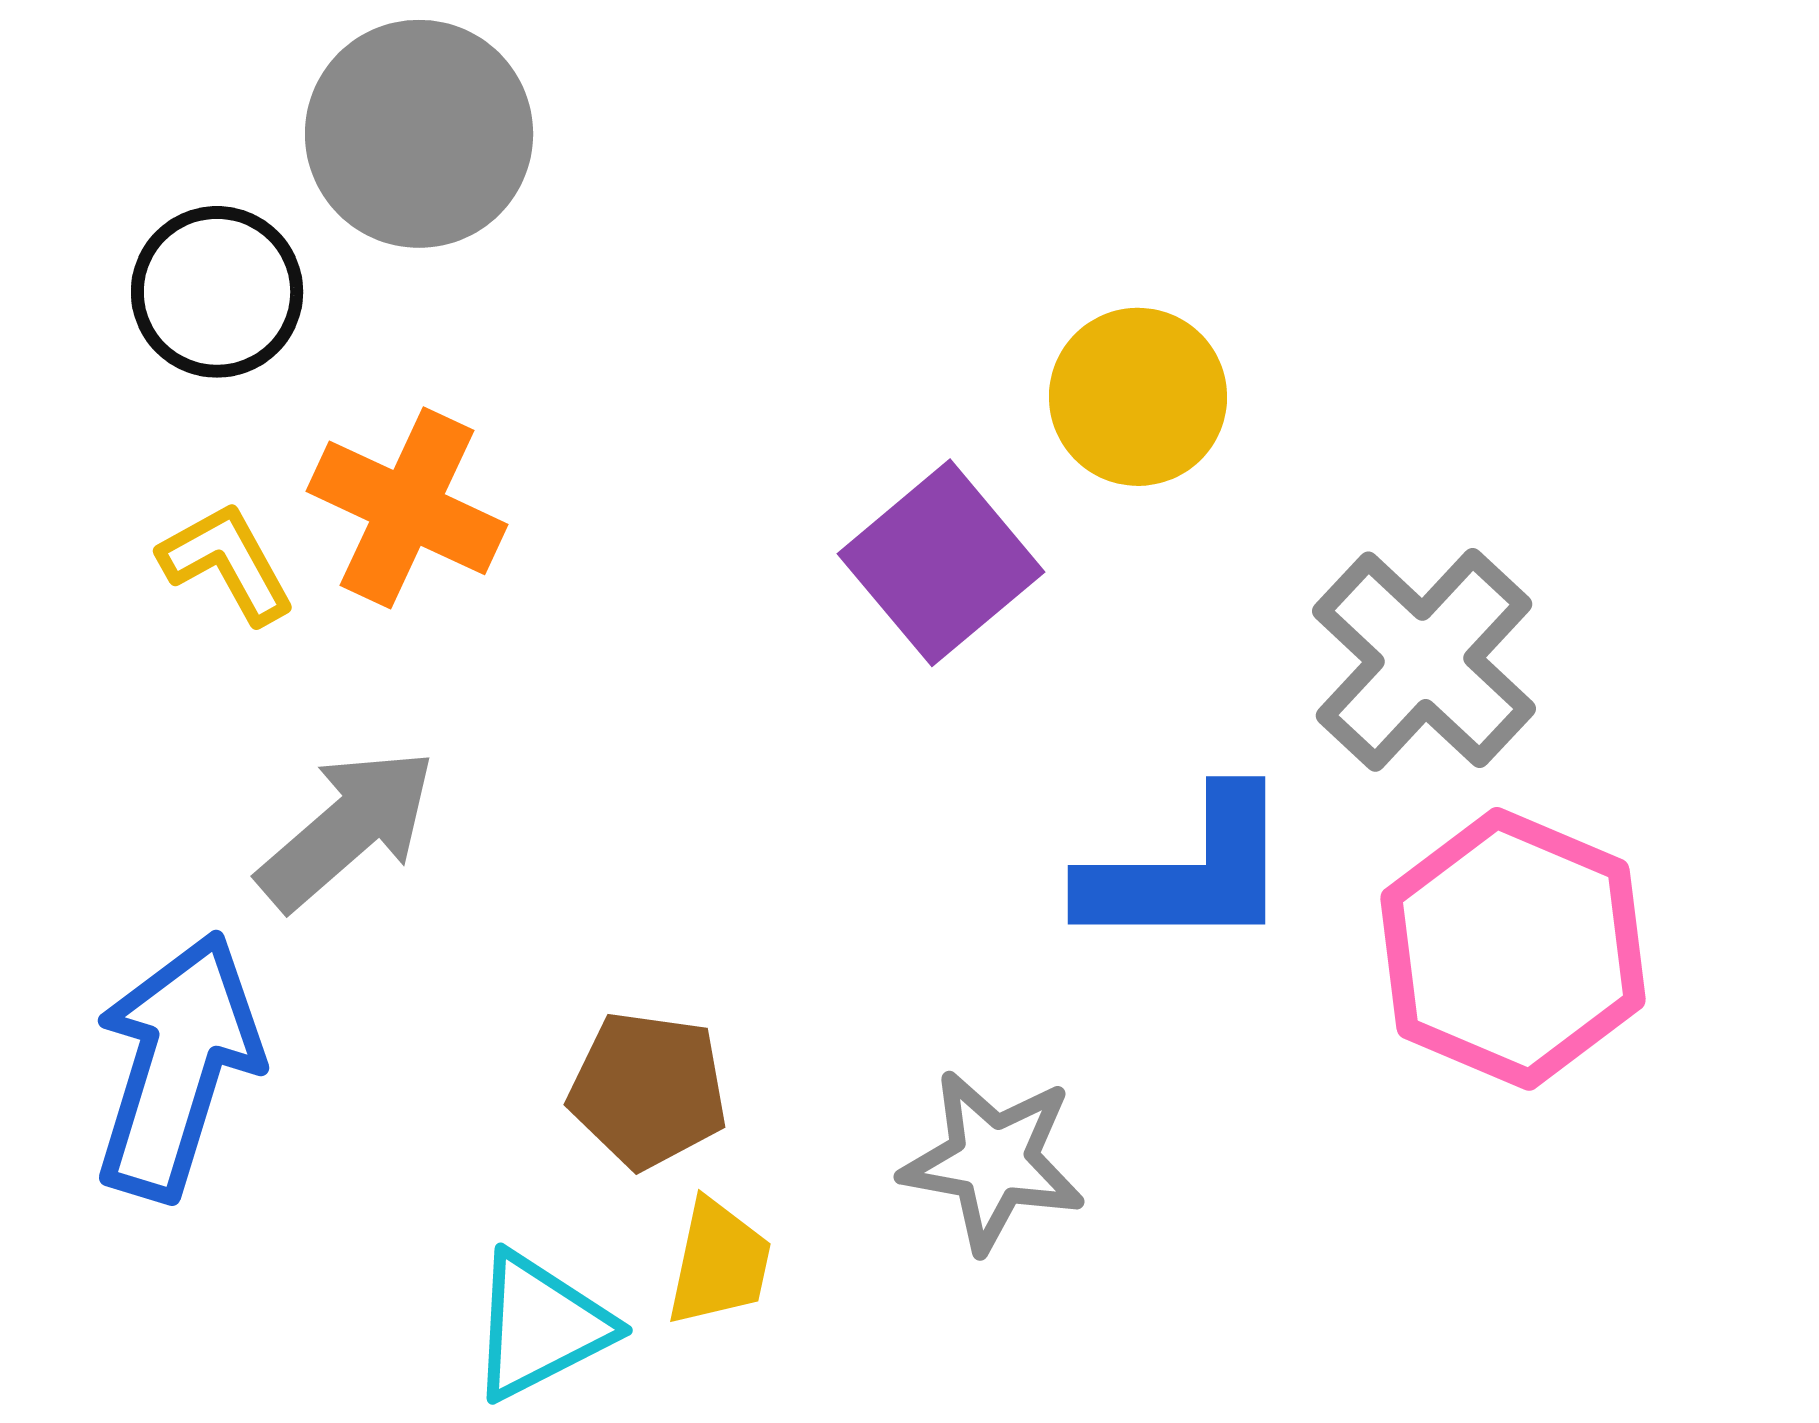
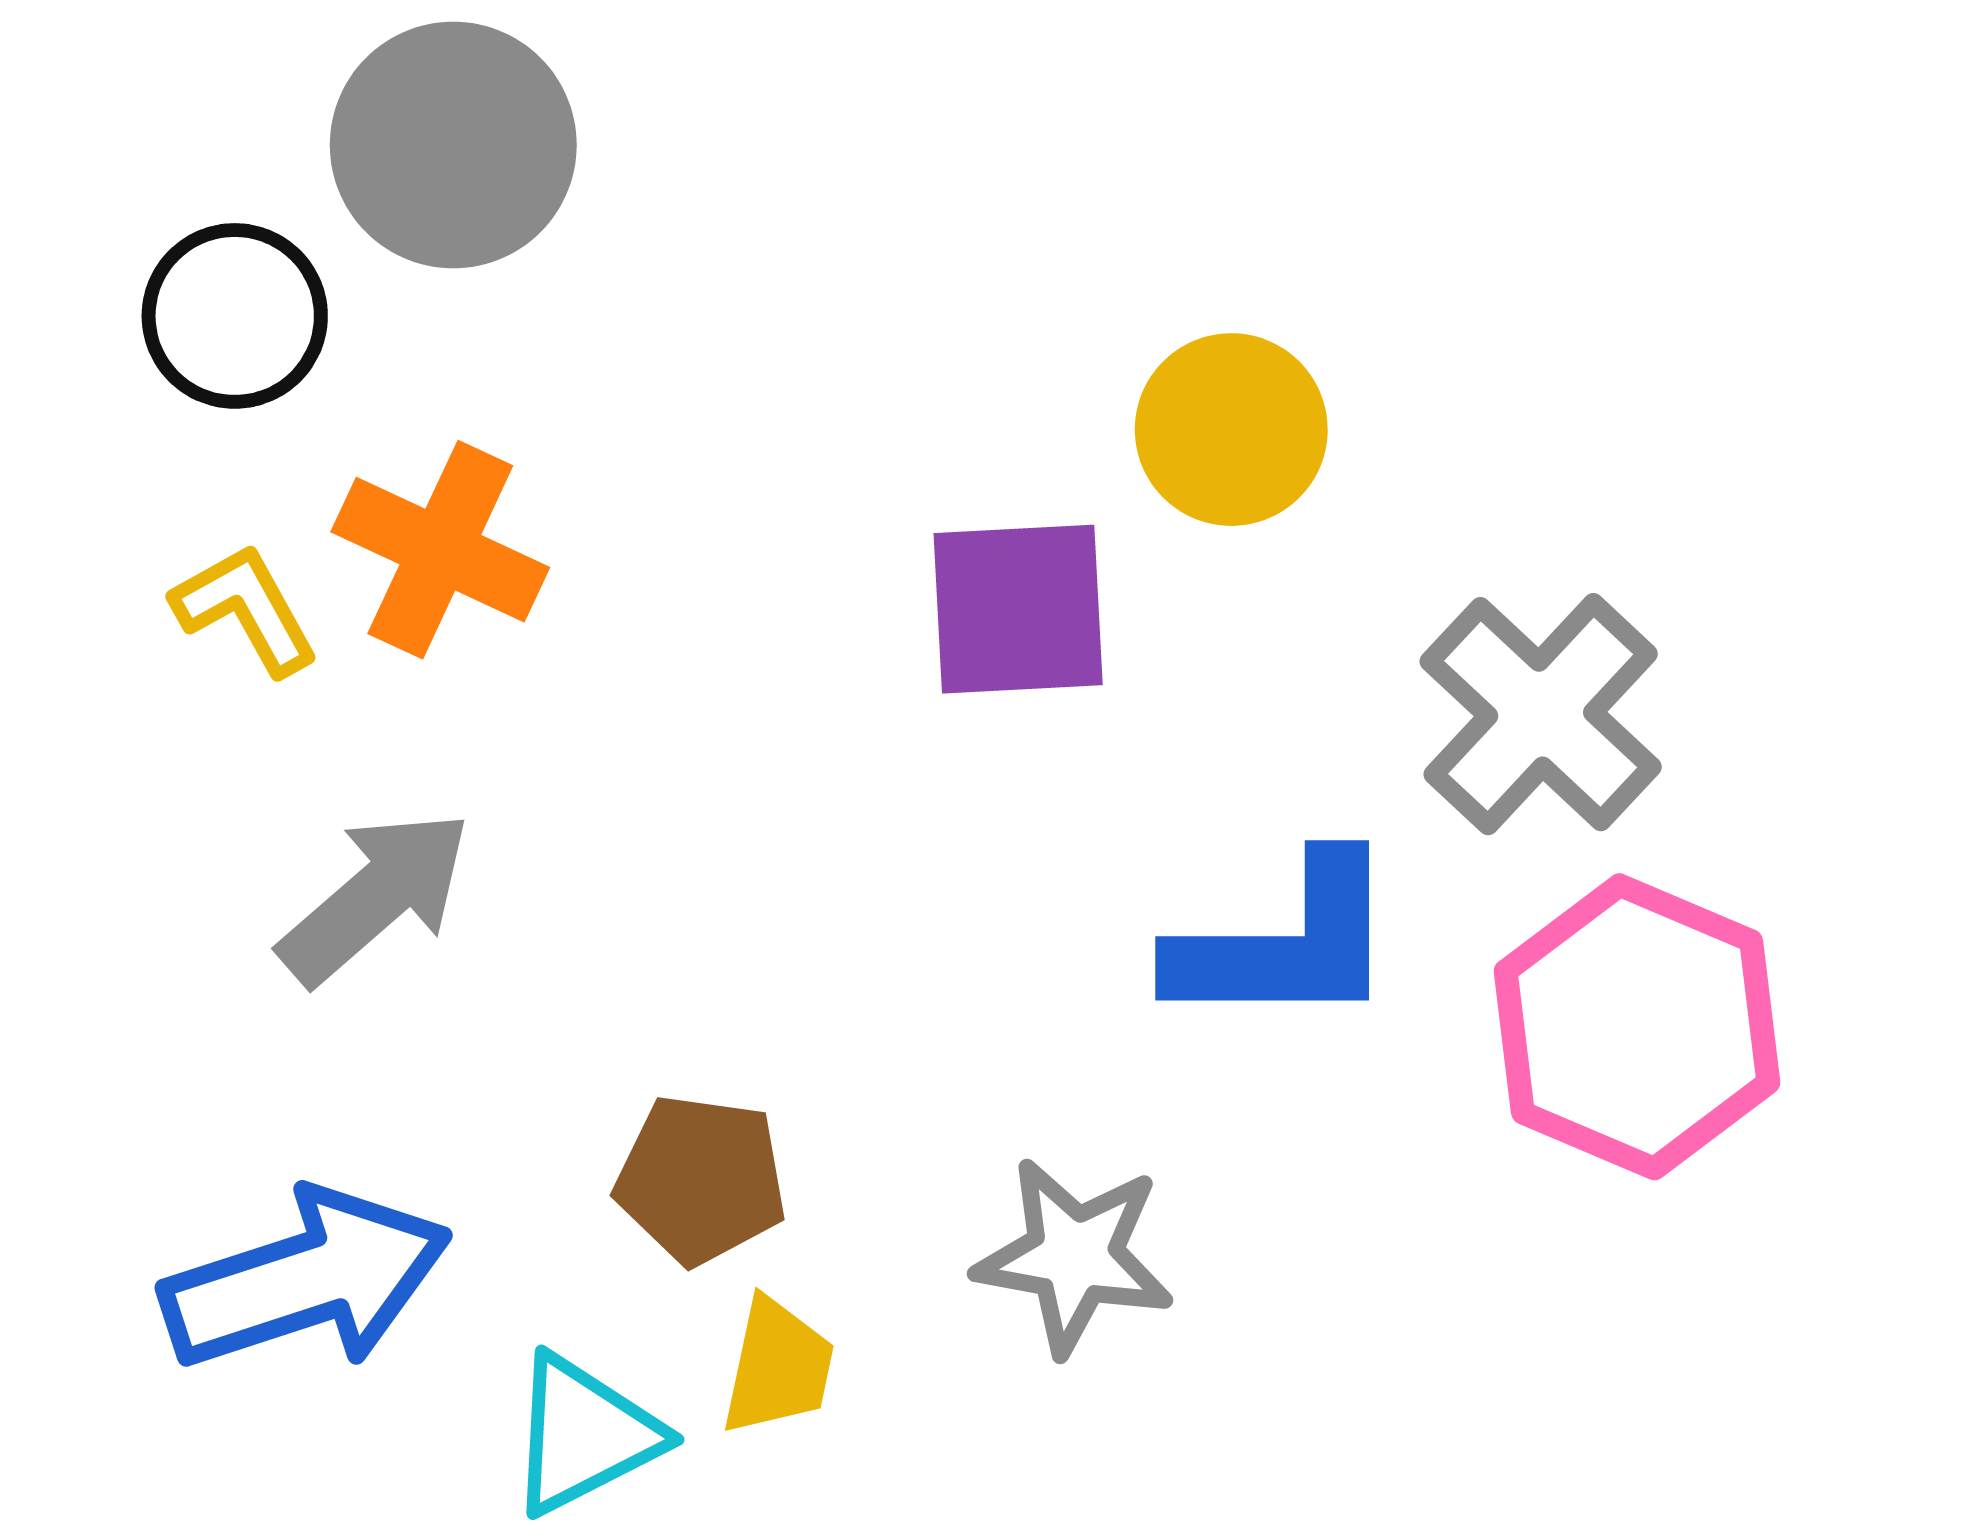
purple square: (941, 563) -> (1018, 609), turned 37
blue arrow: (177, 1066) -> (306, 1280), moved, turned 55

